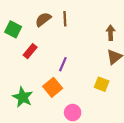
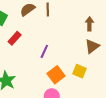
orange square: (53, 87) -> (56, 75), moved

